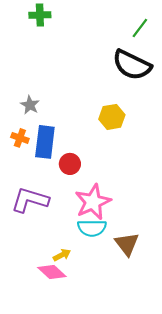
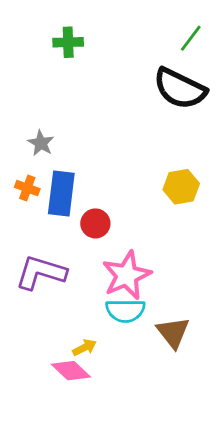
green cross: (40, 15) -> (68, 42), moved
yellow hexagon: (112, 117) -> (181, 187), moved

